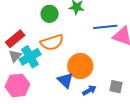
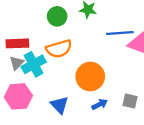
red rectangle: (15, 39) -> (17, 43), turned 36
blue triangle: (65, 80) -> (59, 105), moved

